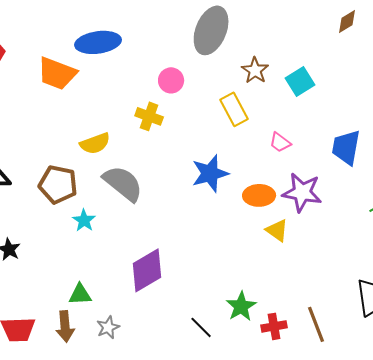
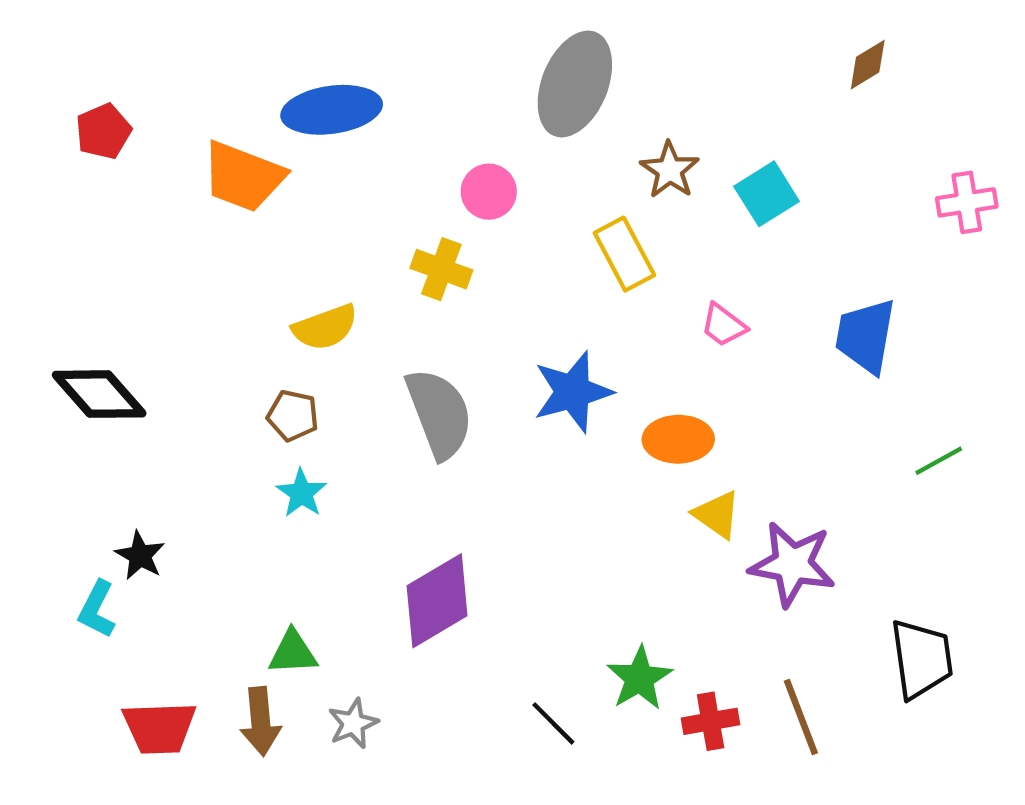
gray semicircle: (123, 183) -> (439, 413), moved, turned 30
brown pentagon: (58, 184) -> (293, 416), moved, size x0.6
purple star: (302, 192) -> (792, 564), moved

